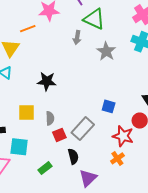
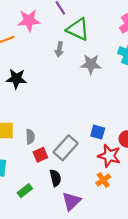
gray star: (106, 51) -> (91, 64), turned -30
black star: (47, 81) -> (16, 79), moved
blue square: (109, 106) -> (98, 132), moved

